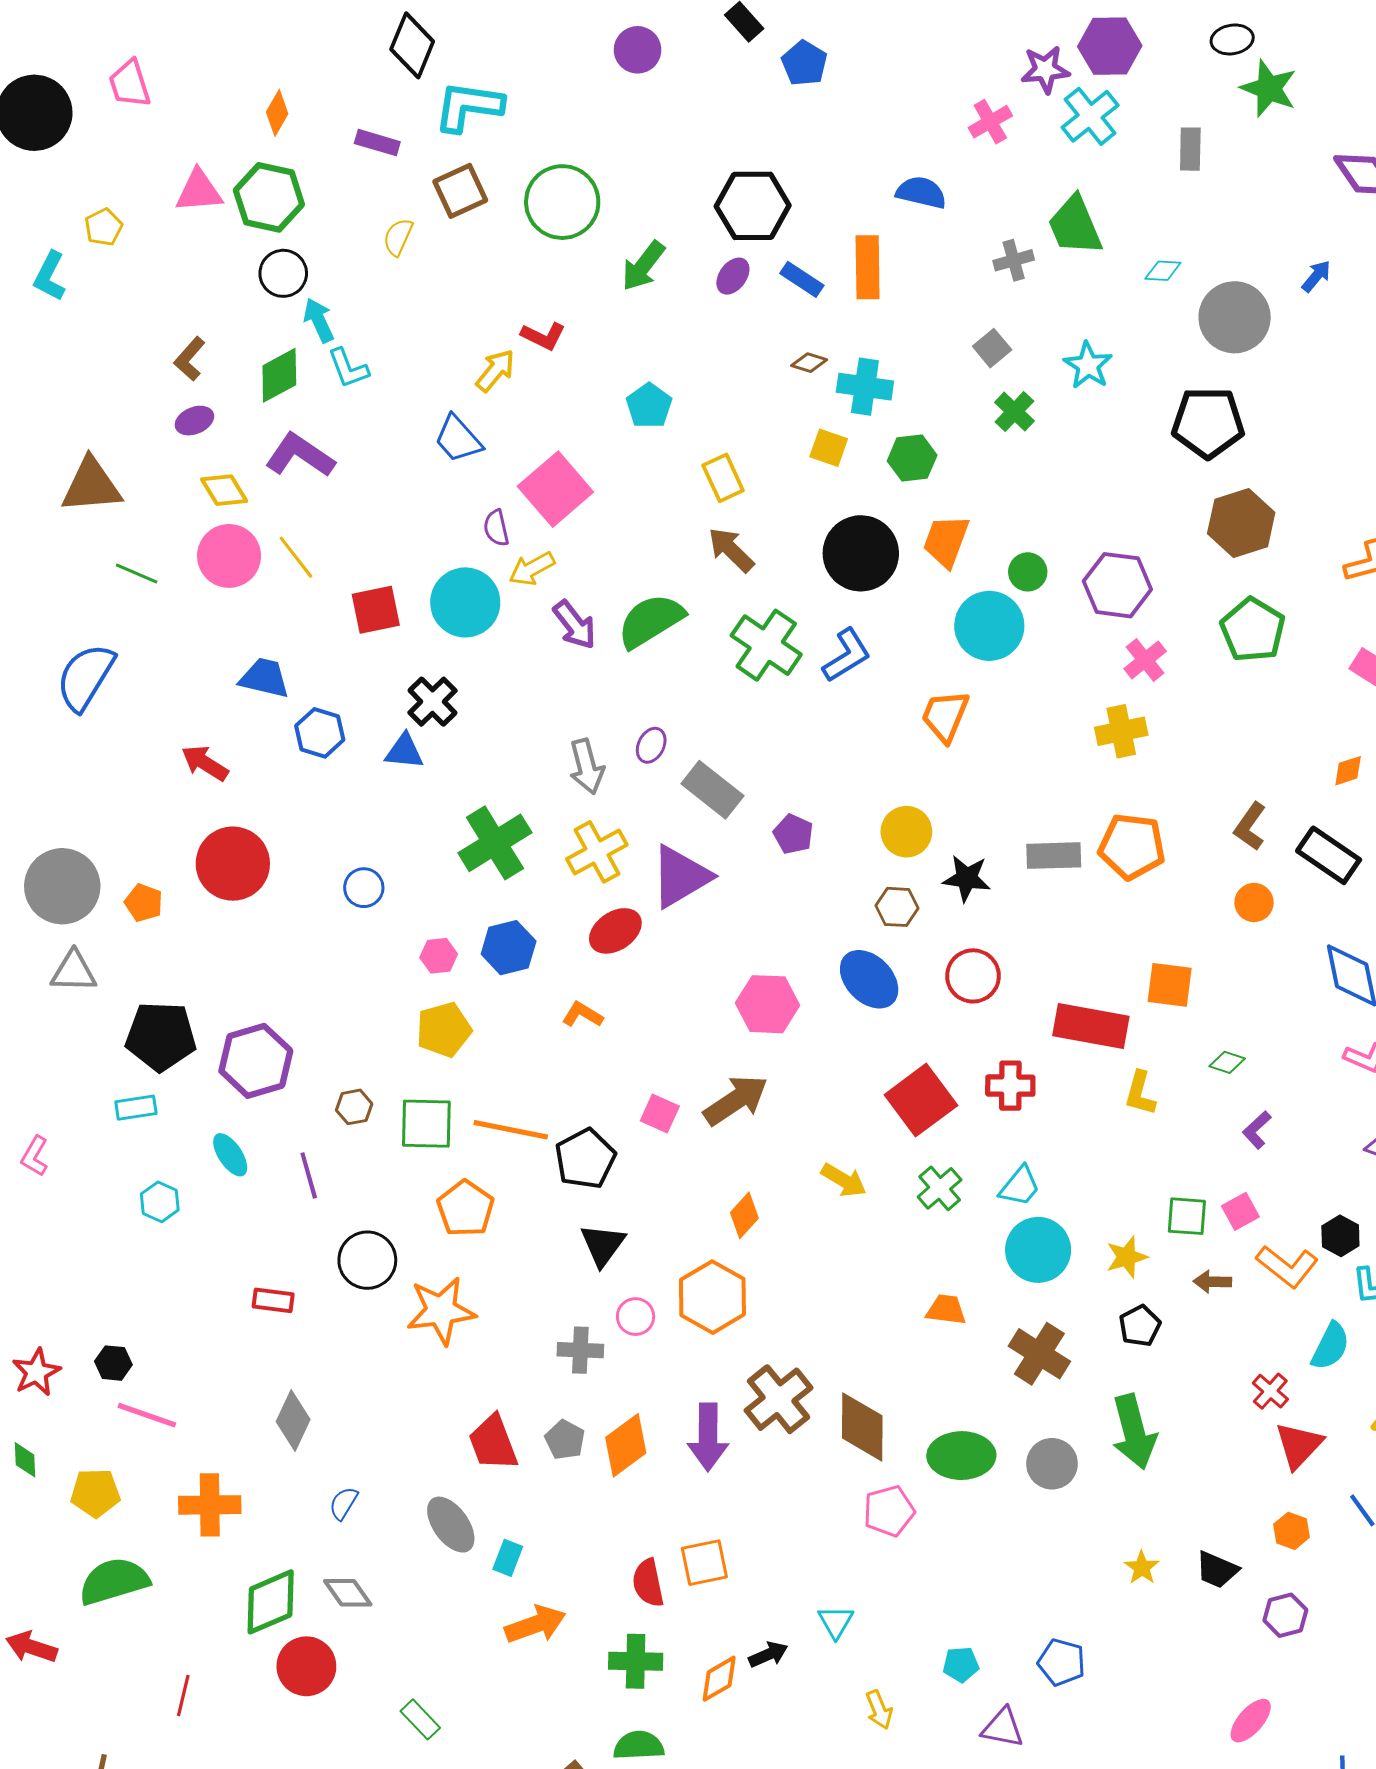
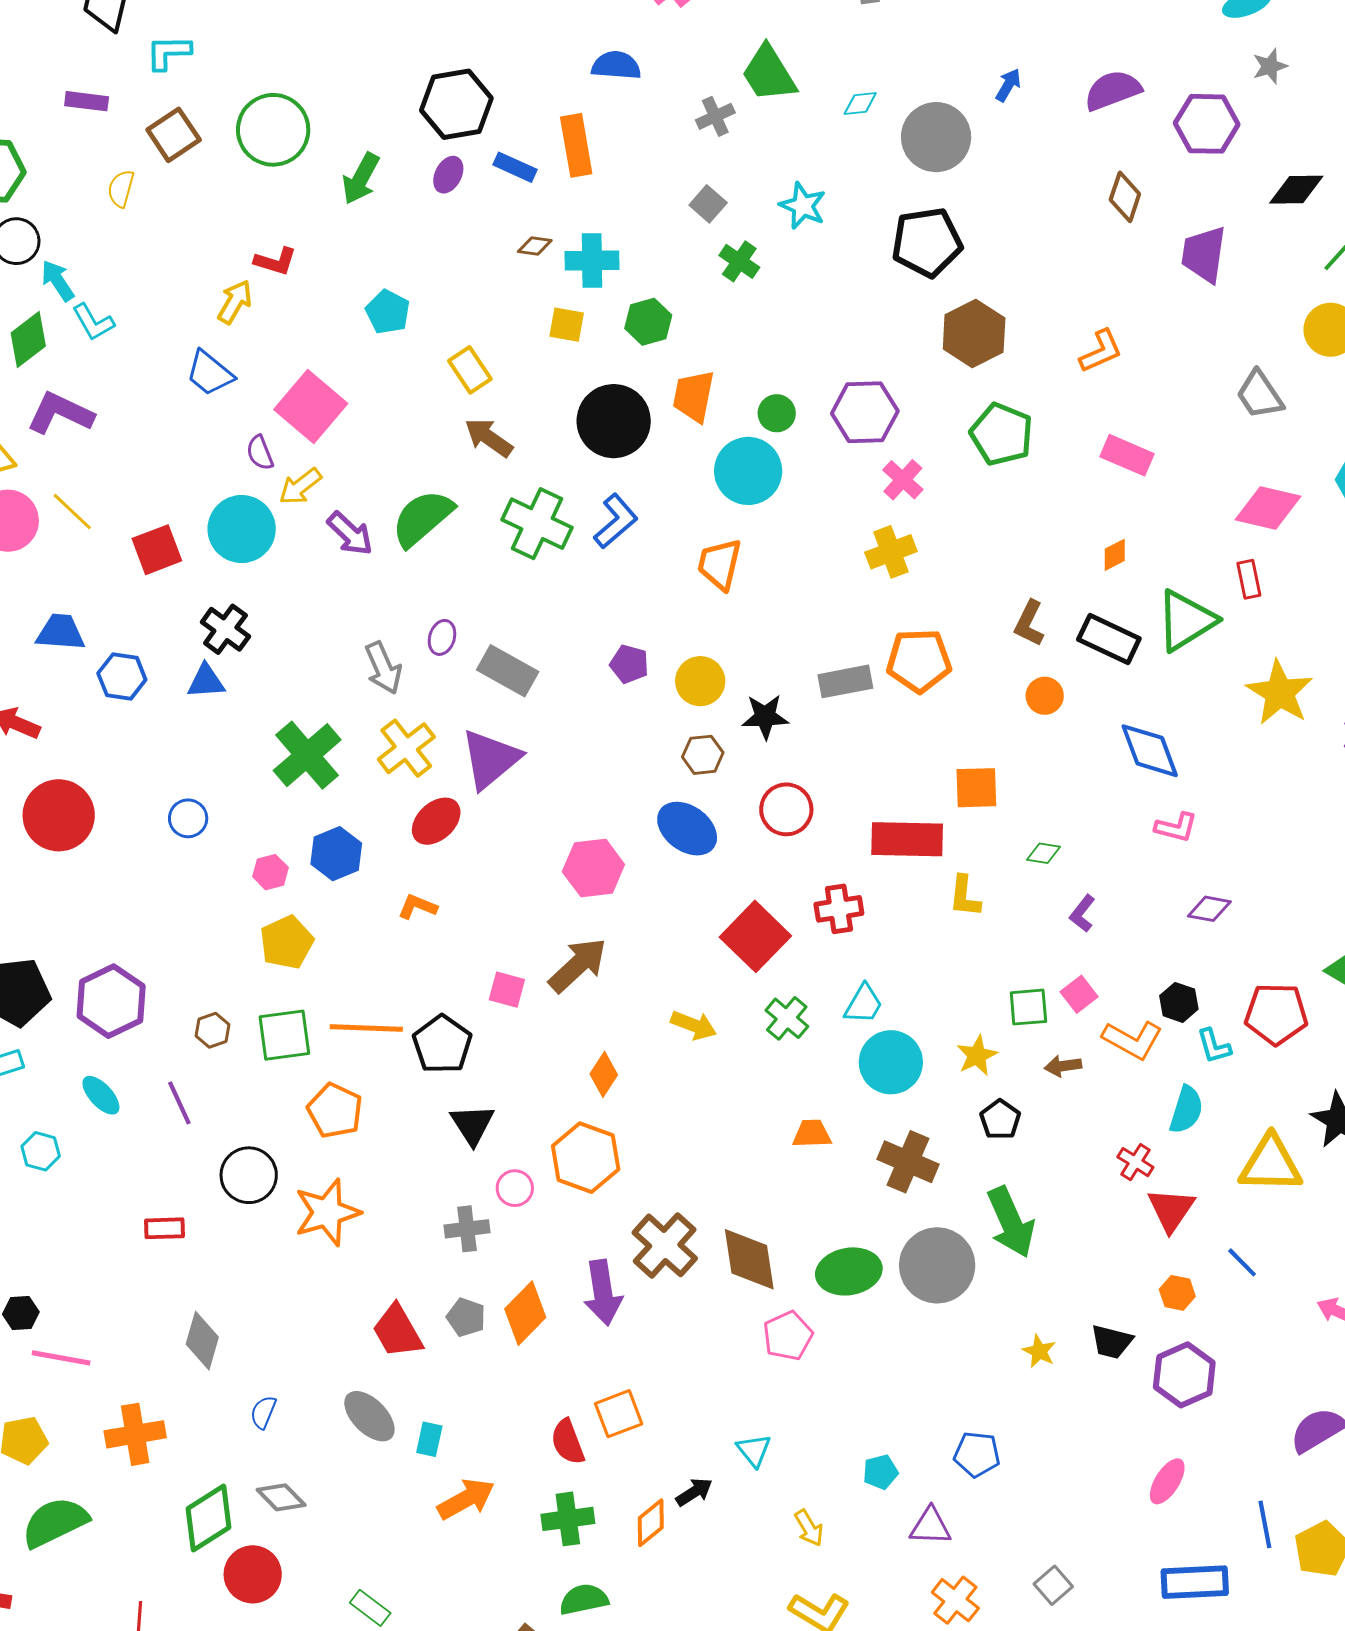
cyan L-shape: (468, 106) -> (168, 53), size x0.7
purple pentagon: (793, 834) -> (629, 664), moved
gray circle: (1052, 1464) -> (937, 1265), size x1.5
purple hexagon: (1285, 1615) -> (1184, 1375), size x1.5

